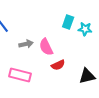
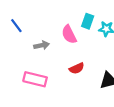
pink semicircle: (46, 47) -> (69, 34), moved

